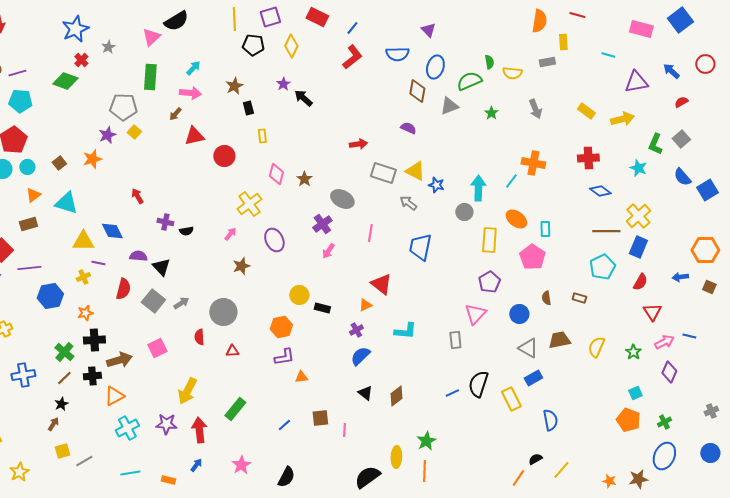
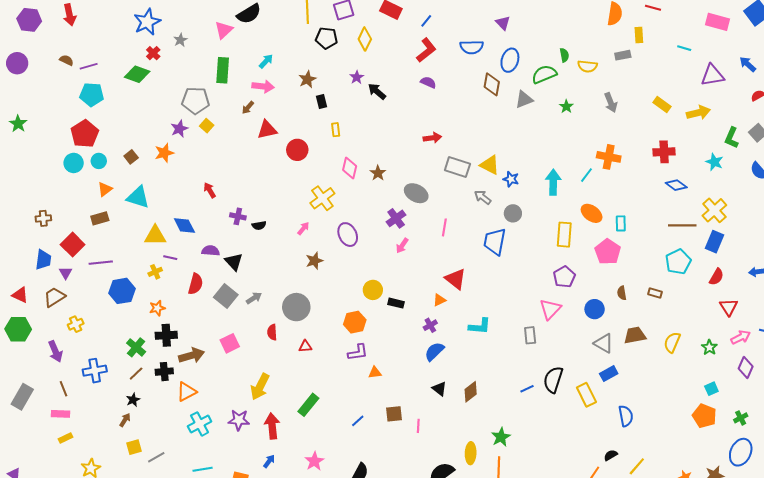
purple semicircle: (408, 128) -> (428, 82), moved
gray circle: (464, 212) -> (513, 213), moved

